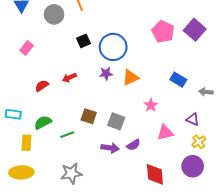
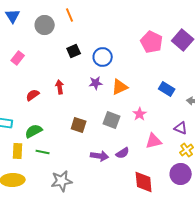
blue circle: (113, 47) -> (103, 57), size x0.7
red arrow: (69, 78) -> (60, 87), turned 104
gray square: (116, 121) -> (112, 120), moved
green line: (67, 135) -> (43, 152), moved, turned 32

